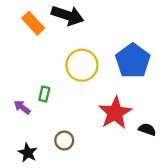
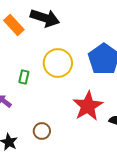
green rectangle: (44, 94) -> (24, 77), moved

